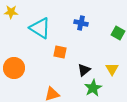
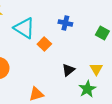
orange square: (60, 52) -> (44, 44), moved, turned 32
green star: (93, 88) -> (87, 89), moved

